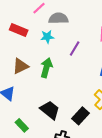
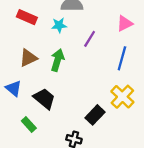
black trapezoid: (50, 110) -> (44, 99), moved

